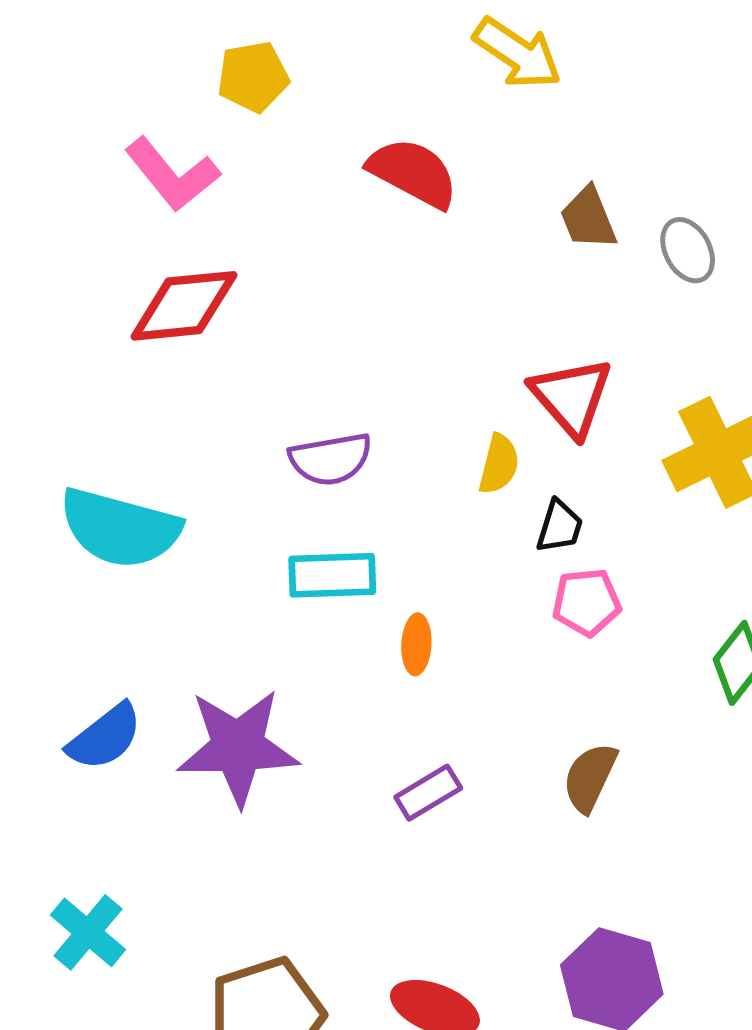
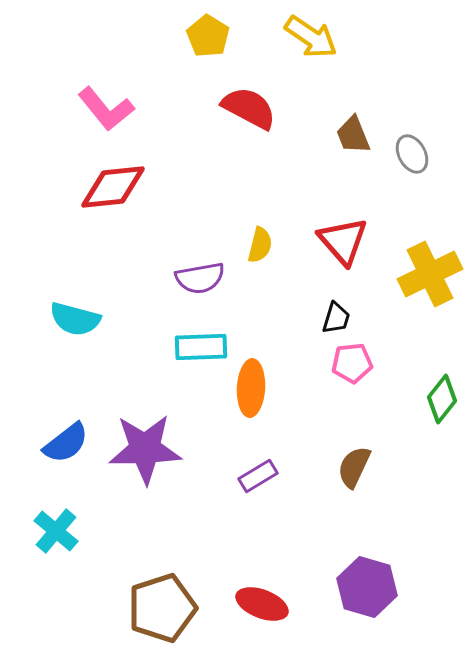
yellow pentagon: (253, 77) -> (208, 36), moved, turned -30
yellow semicircle: (499, 464) -> (260, 245), moved
cyan semicircle: (120, 528) -> (75, 319), size x0.7
orange ellipse: (416, 644) -> (251, 388), size x1.6
cyan cross: (88, 932) -> (56, 531), moved

